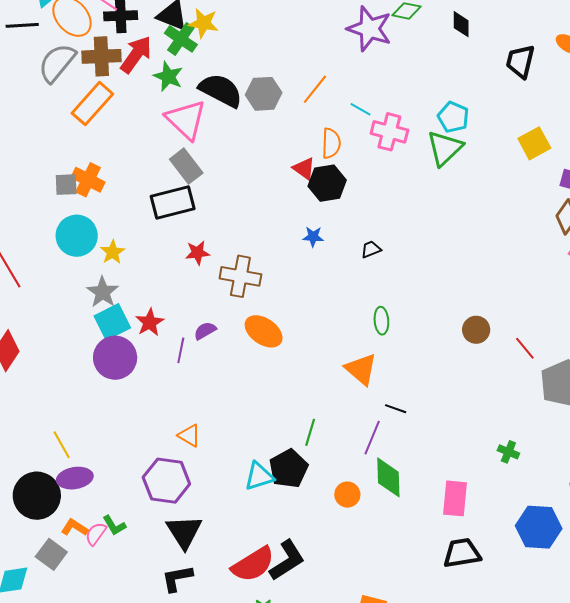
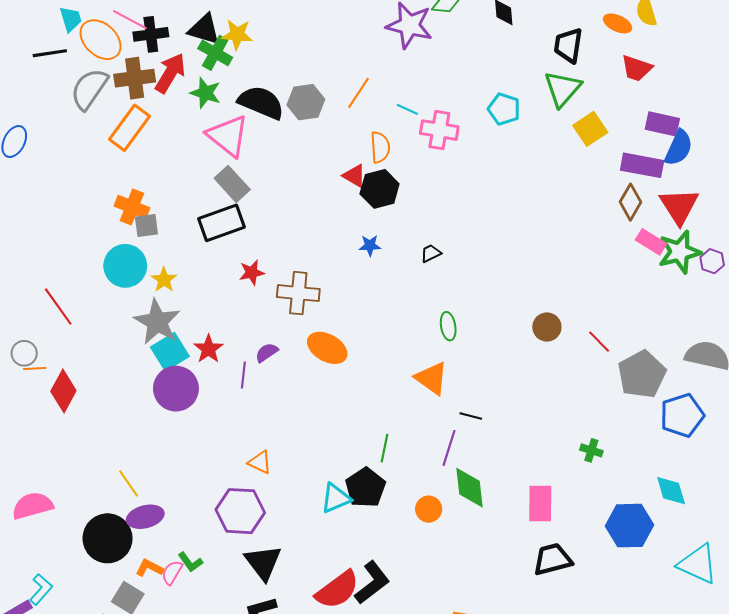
green triangle: (445, 148) -> (563, 89), moved
gray square: (66, 185) -> (146, 226), moved
gray star: (103, 292) -> (157, 322), size x1.4

